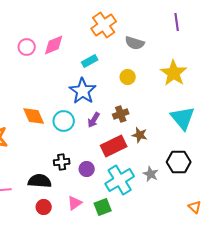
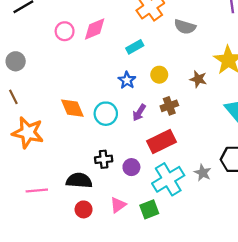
yellow circle: (128, 77) -> (159, 75), moved
blue star: (83, 91) -> (127, 80), size x0.6
brown star: (140, 135) -> (198, 79), moved

